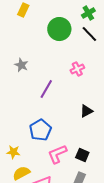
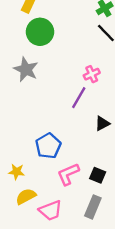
green circle: (59, 29) -> (40, 32), moved
gray star: (21, 65) -> (26, 69), size x1.5
purple line: (46, 89) -> (79, 98), moved

